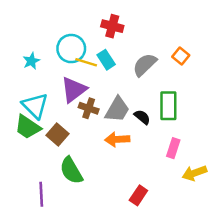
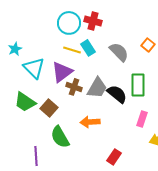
cyan circle: (71, 49) -> (69, 23), moved
cyan star: (31, 61) -> (15, 49), moved
gray semicircle: (145, 65) -> (119, 52), turned 90
cyan triangle: (35, 106) -> (34, 68), moved
black semicircle: (142, 117) -> (117, 94), size x1.5
orange arrow: (117, 139) -> (90, 122), moved

